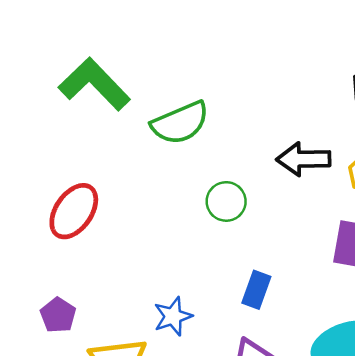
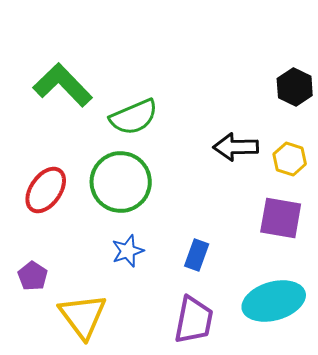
green circle: (226, 201) -> (121, 182), moved, size x1.8
blue star: (173, 316) -> (128, 251), moved

